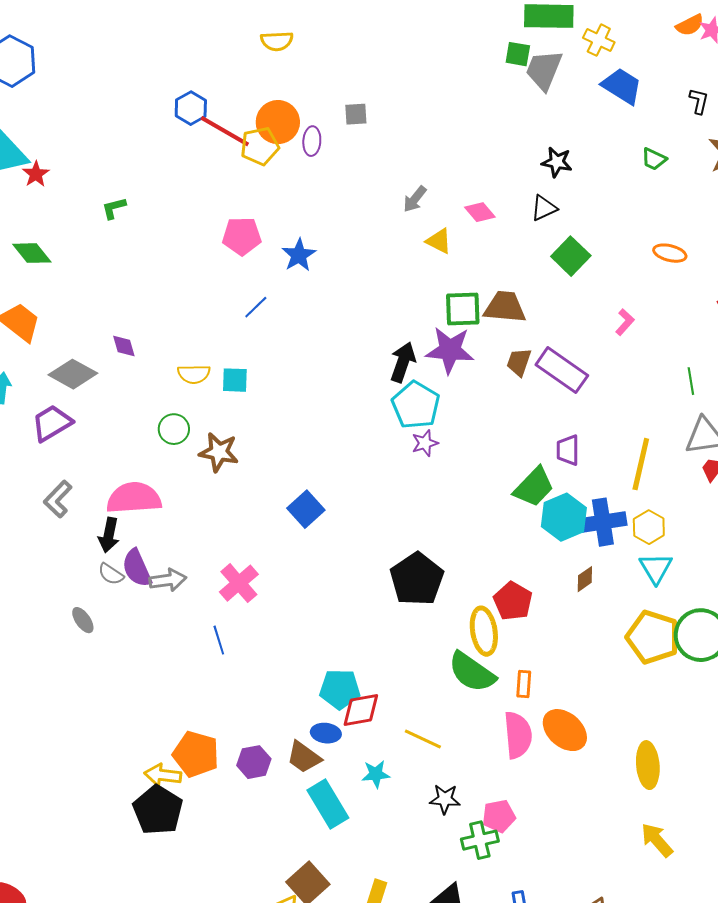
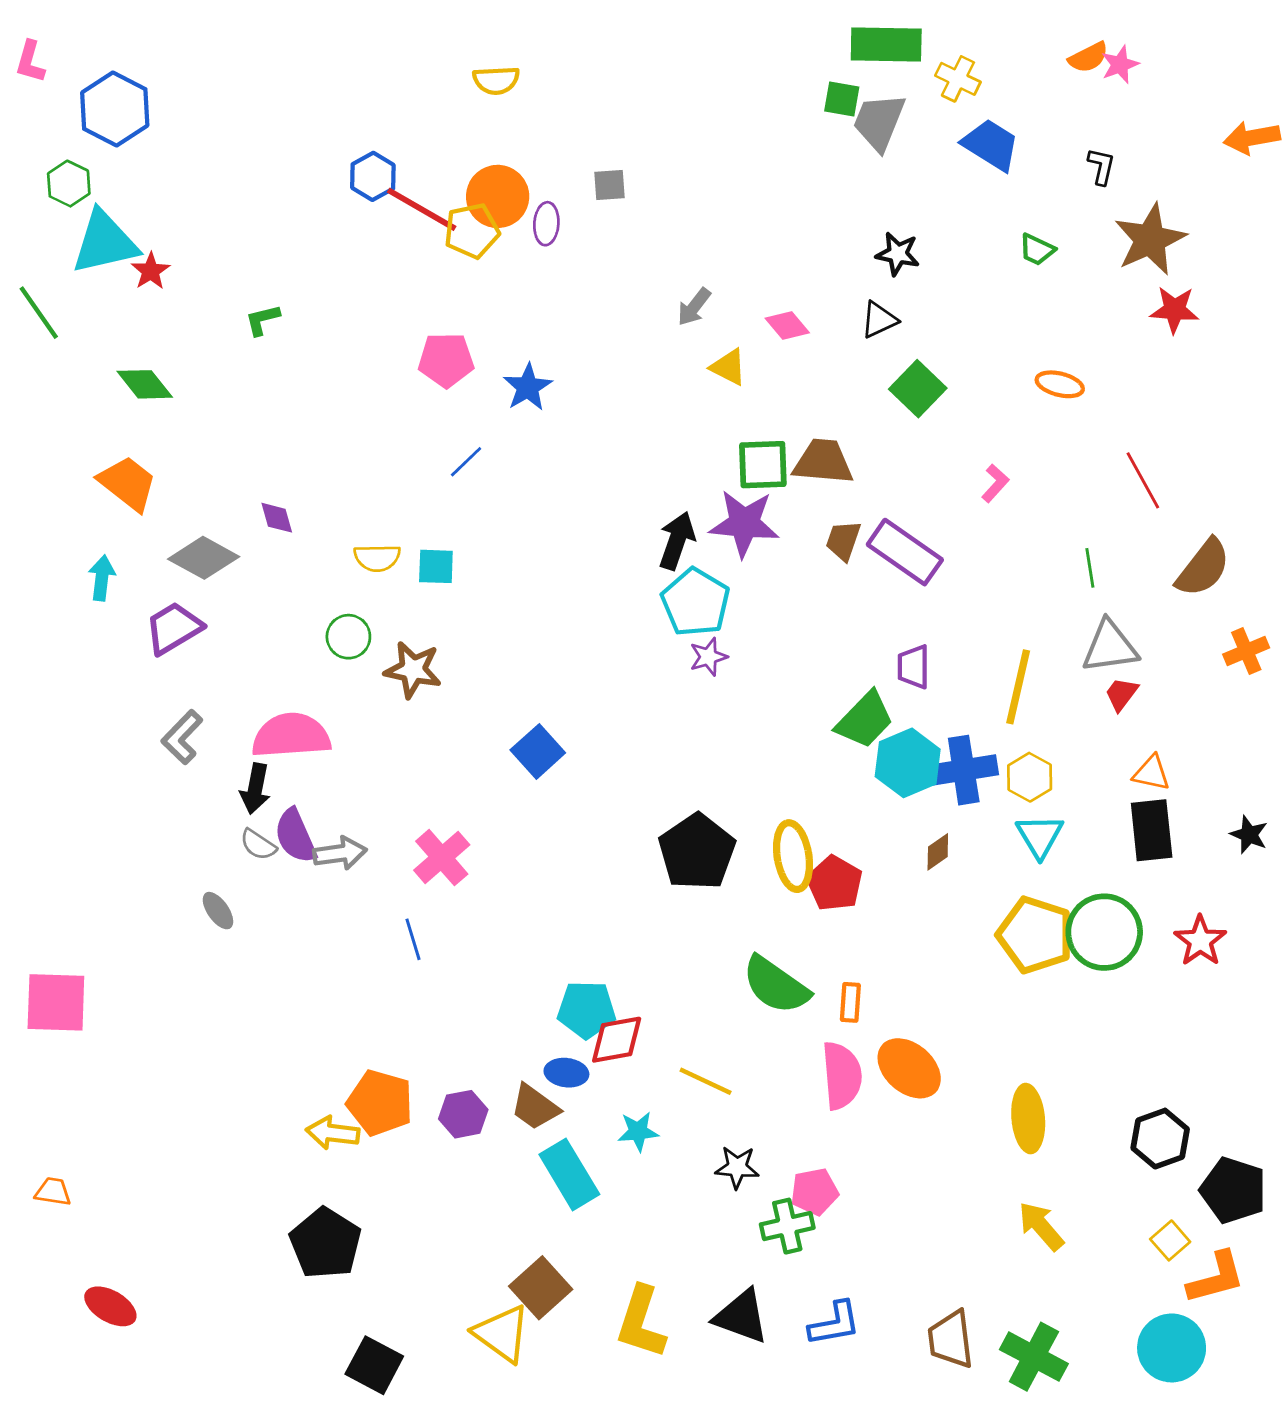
yellow ellipse: (484, 631) -> (793, 856), moved
black pentagon: (158, 810) -> (326, 1243), moved

